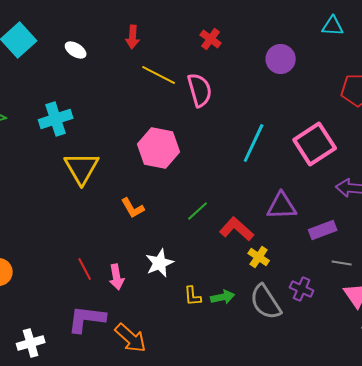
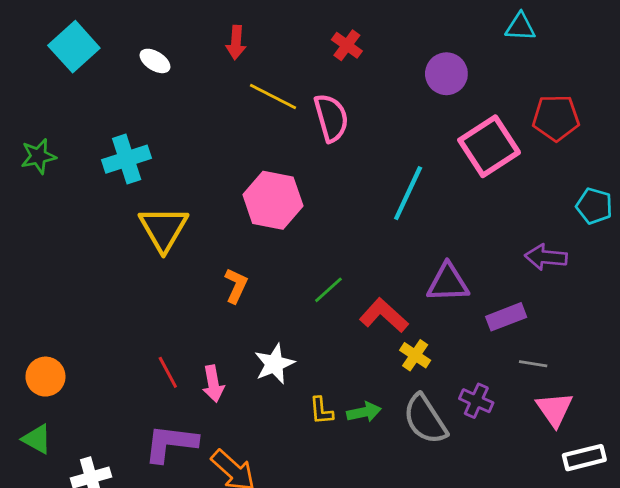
pink square: (315, 144) -> (489, 146), moved
orange L-shape: (133, 208) -> (236, 286), turned -125

